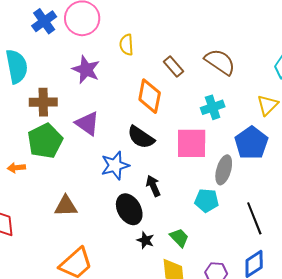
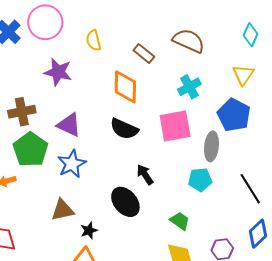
blue star: (115, 165) -> (72, 164), moved
black star: (145, 240) -> (89, 231), moved, turned -30

